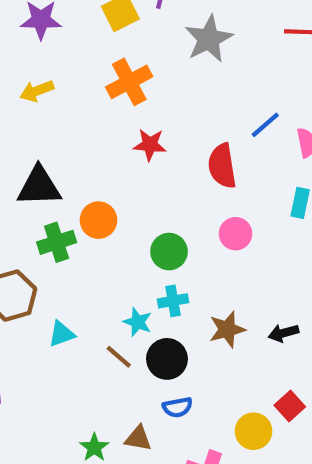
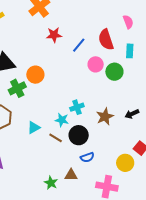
blue line: (265, 125) -> (79, 45), moved
red semicircle: (222, 166) -> (106, 40), moved
pink circle: (236, 234) -> (96, 64), moved
green circle: (169, 252) -> (114, 72), moved
cyan triangle: (62, 334) -> (34, 128), moved

